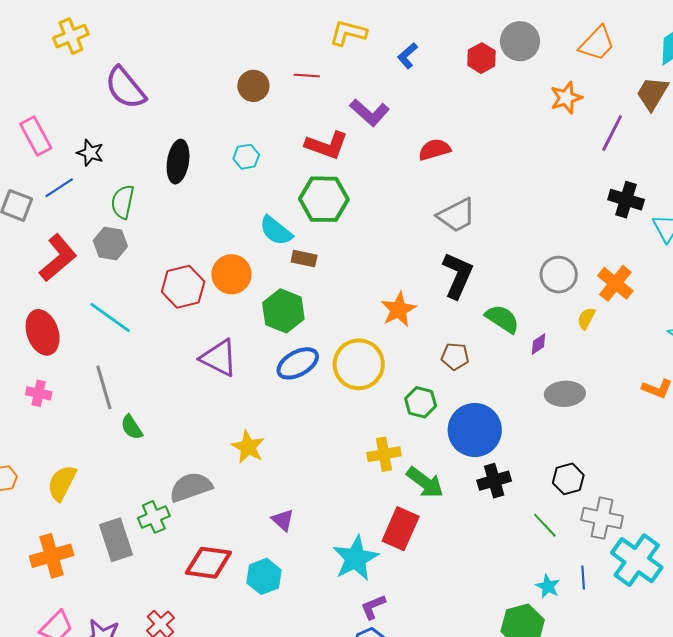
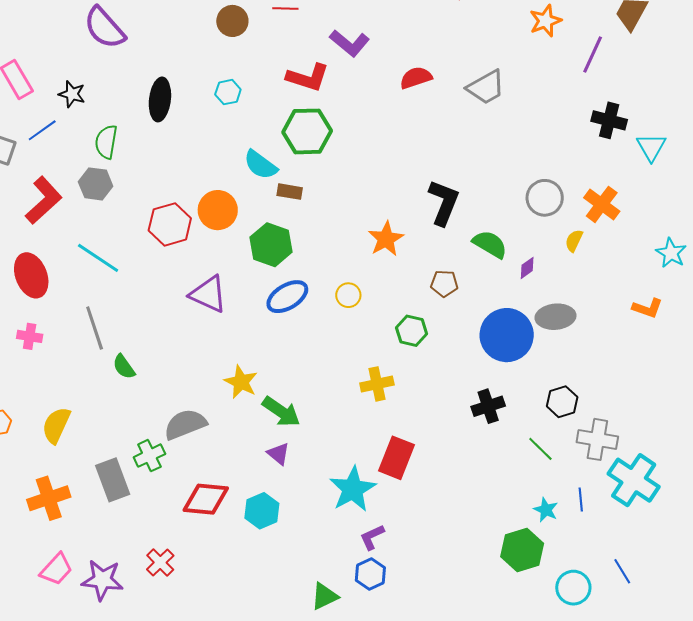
gray trapezoid: (456, 215) -> (486, 87), moved
yellow circle: (359, 364) -> (348, 295), size x0.5
blue circle: (475, 430) -> (507, 335), moved
green arrow: (425, 482) -> (281, 412), moved

